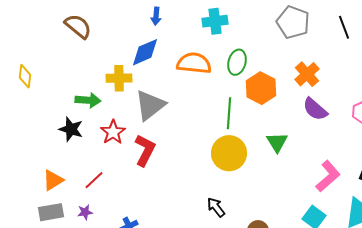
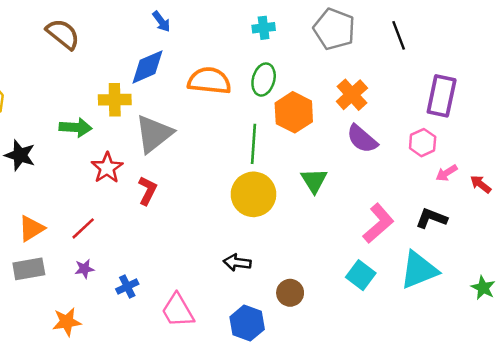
blue arrow: (156, 16) -> (161, 21), turned -42
cyan cross: (215, 21) -> (264, 28), moved, size x0.7
black star: (71, 129) -> (20, 155), moved
red L-shape: (145, 150) -> (147, 191), size x0.7
black arrow: (216, 207) -> (237, 263), turned -45
purple star: (85, 212) -> (84, 269), moved

